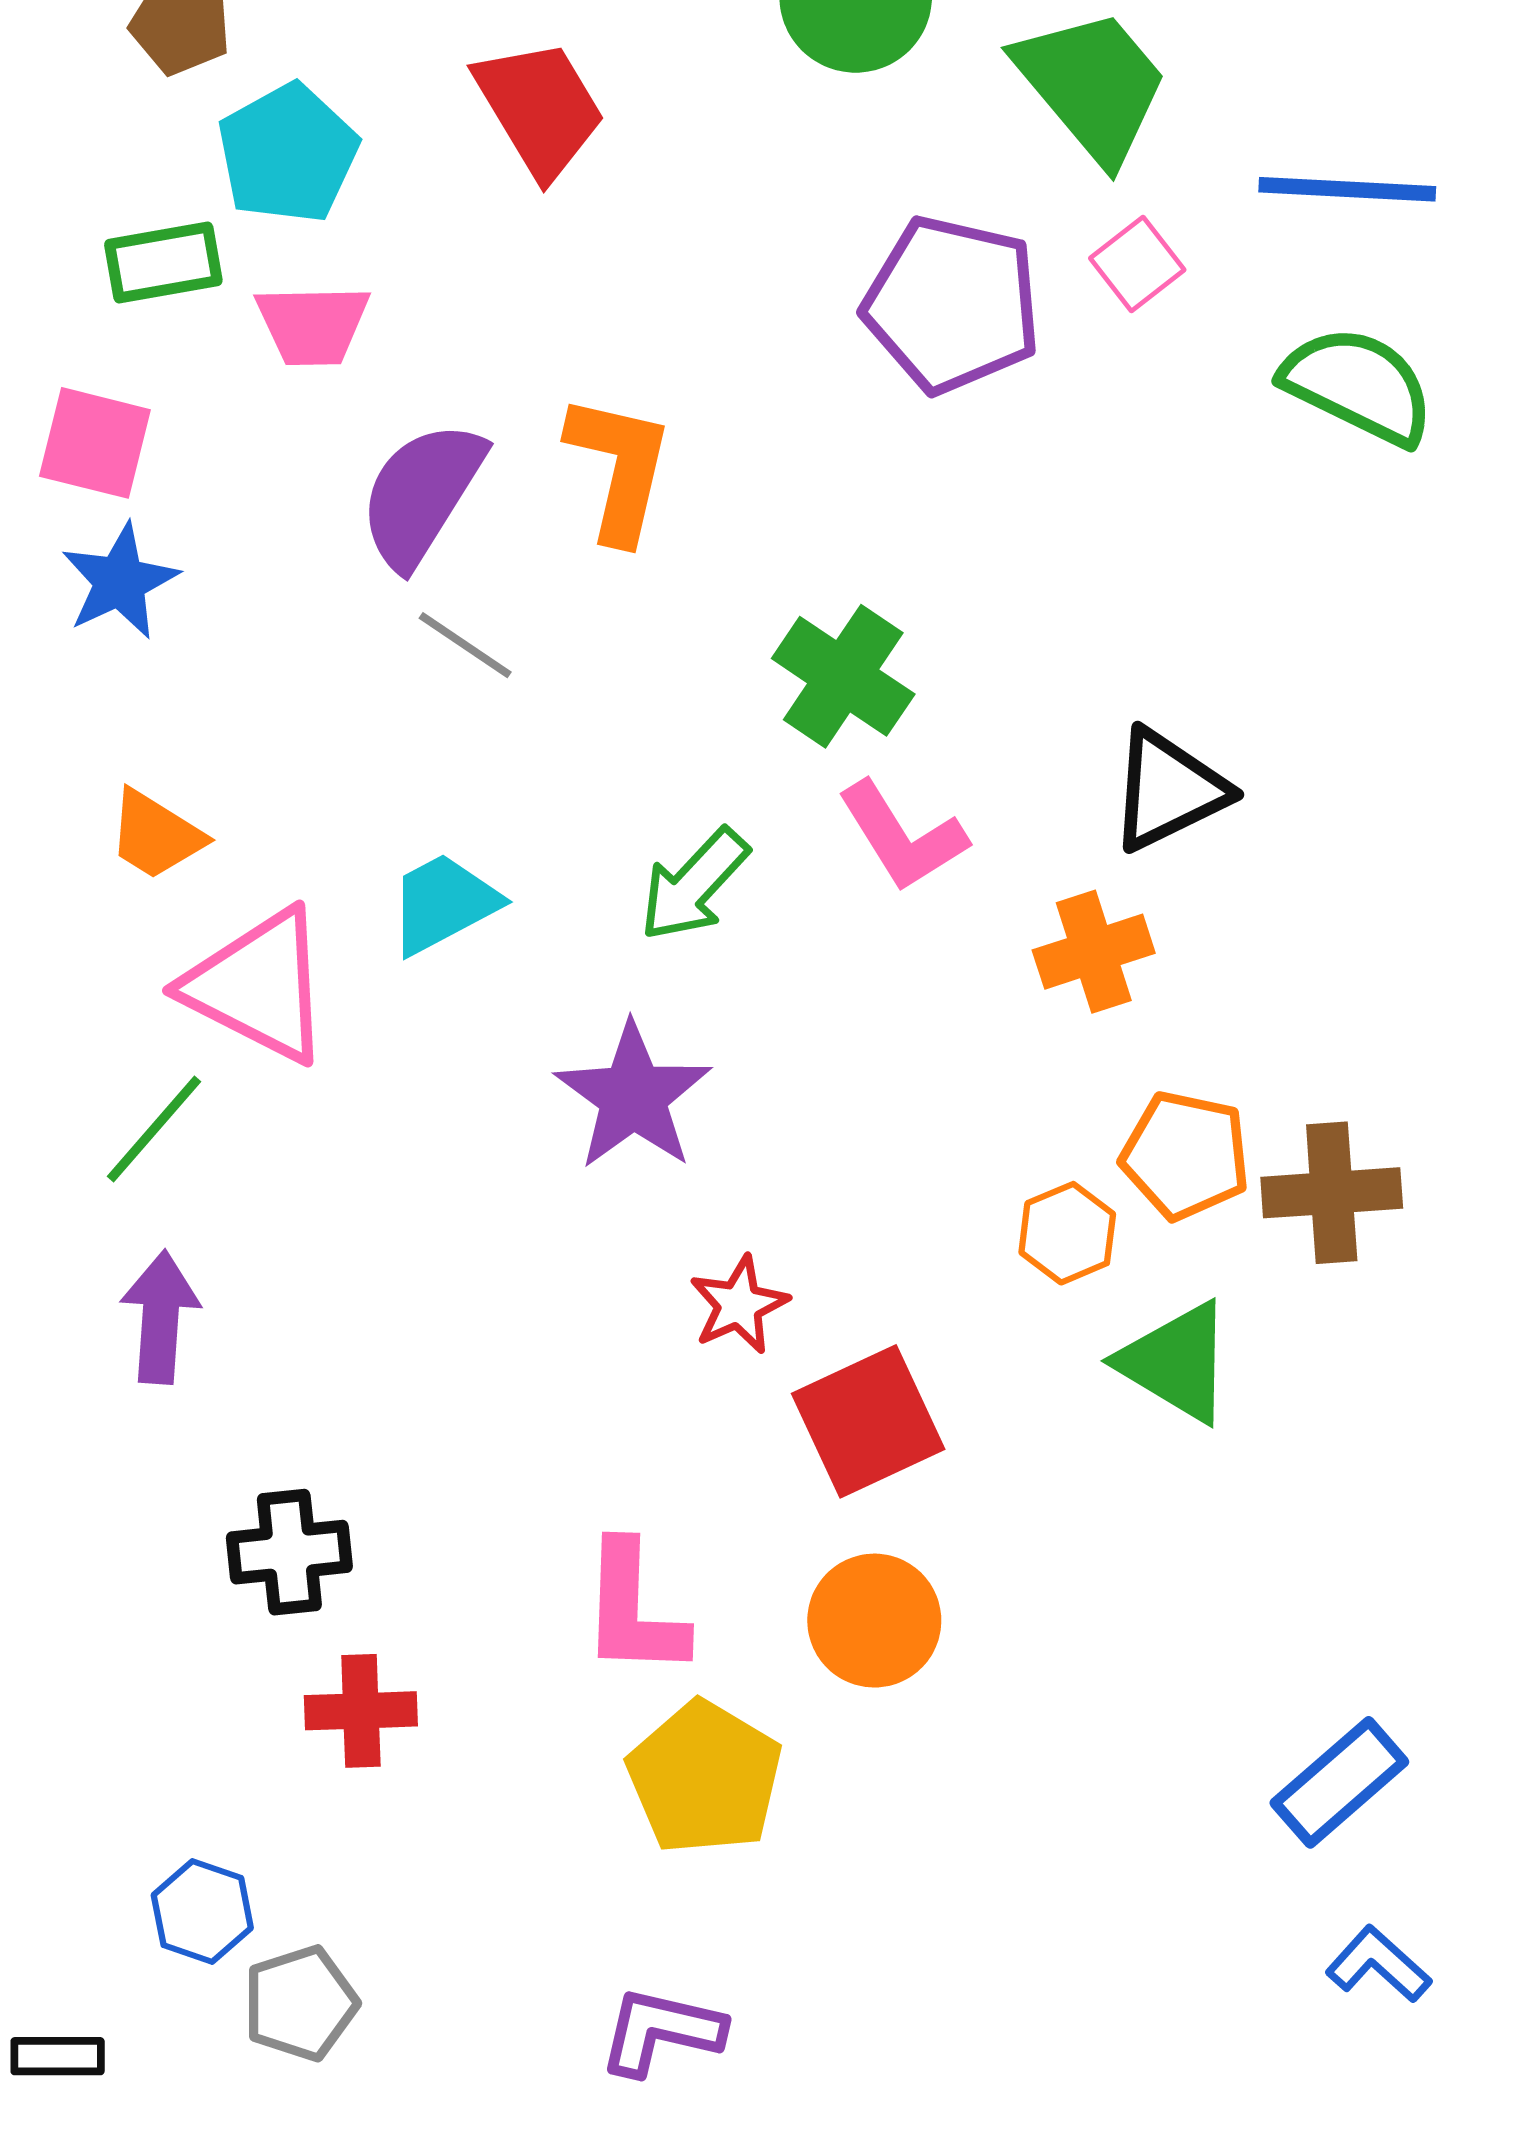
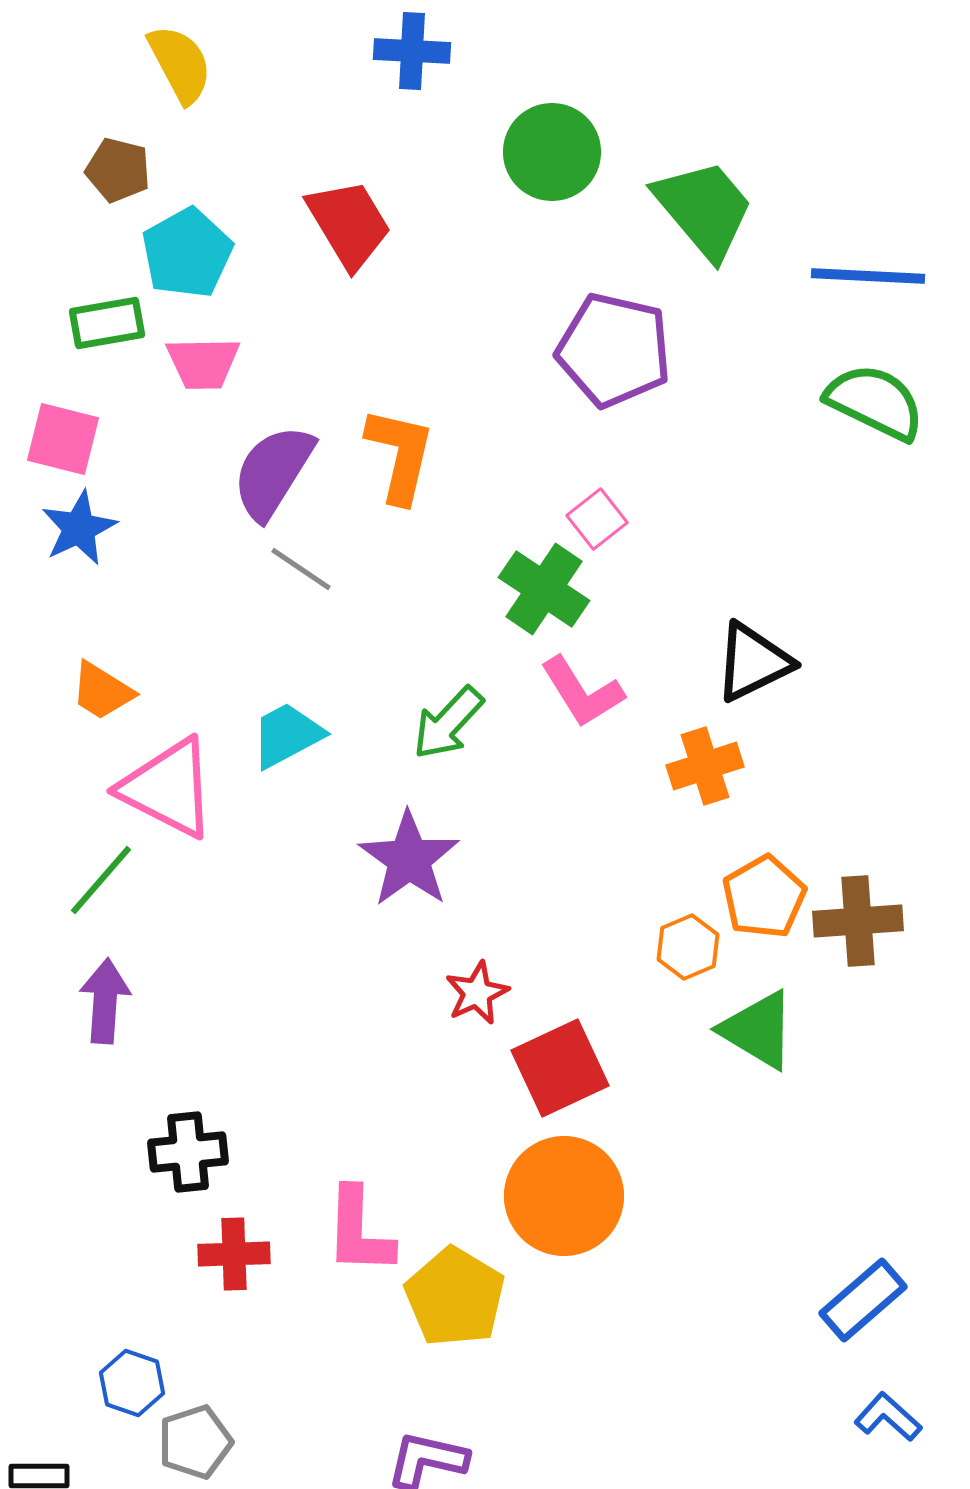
pink square: (1137, 264) -> (597, 519), moved
orange pentagon: (1185, 1155) -> (764, 897), turned 30
pink L-shape: (633, 1610) -> (359, 1231), moved
orange circle: (874, 1621) -> (564, 1196), size x1.4

